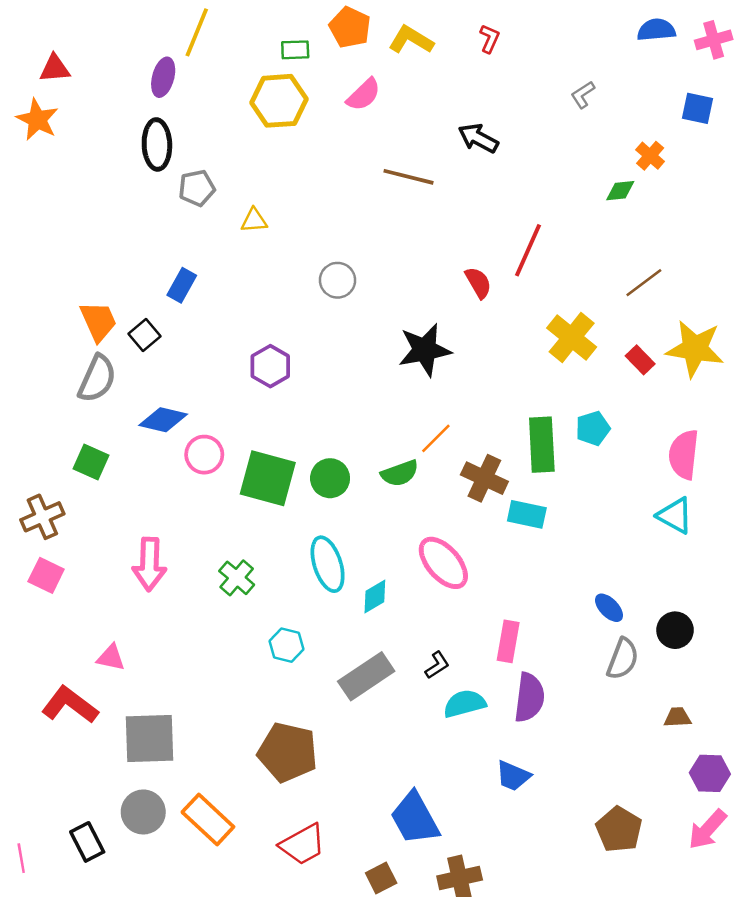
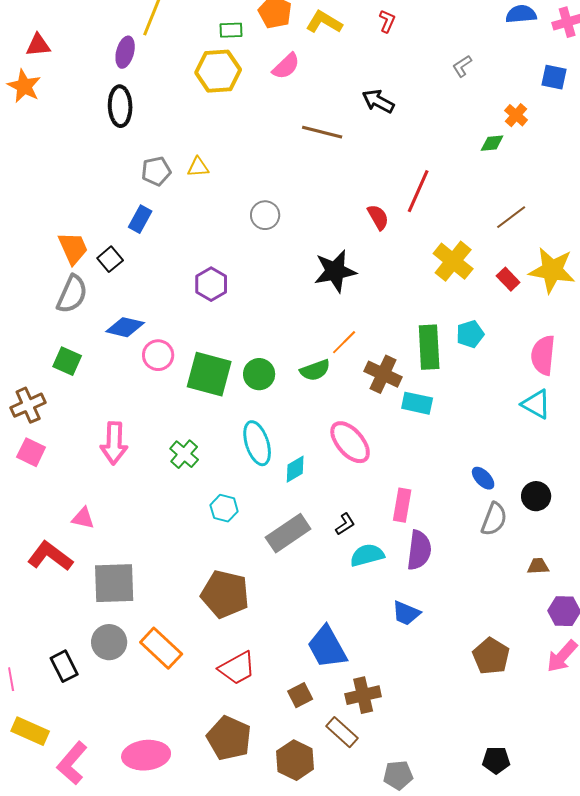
gray pentagon: (197, 188) -> (156, 171), moved

